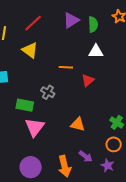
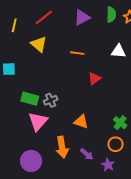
green semicircle: (93, 24) -> (111, 15), moved
white triangle: (96, 51) -> (118, 51), moved
orange line: (66, 67) -> (77, 53), moved
gray cross: (48, 92) -> (51, 100), moved, turned 32
orange arrow: (65, 166) -> (62, 147), moved

